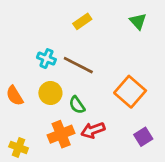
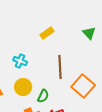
brown line: (78, 65) -> (60, 67), moved, turned 60
green semicircle: (77, 105) -> (43, 96), turned -120

